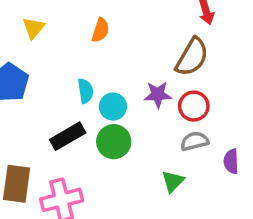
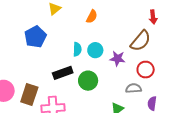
red circle: (194, 106) -> (146, 70), moved
cyan circle: (113, 107) -> (95, 50), moved

